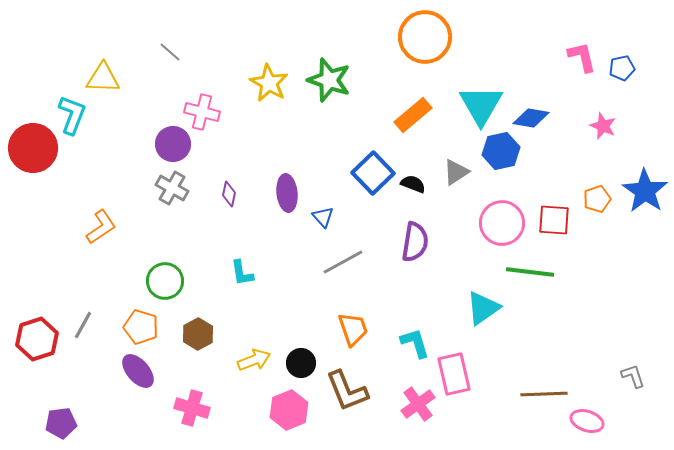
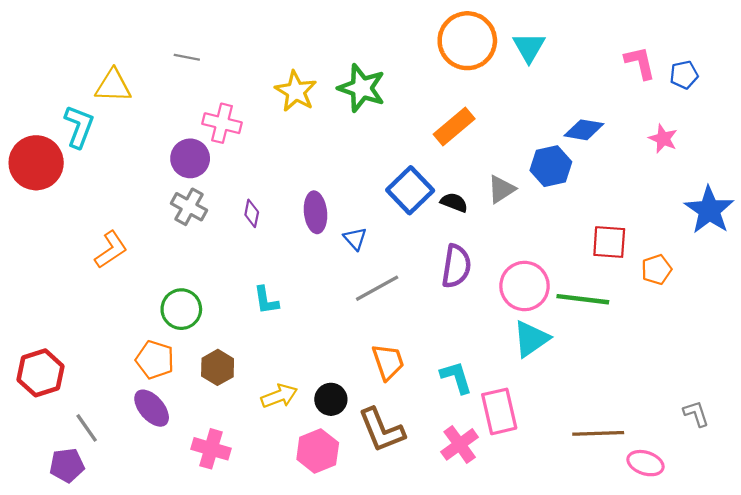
gray line: (170, 52) -> (187, 57), turned -30
cyan triangle: (481, 105) -> (529, 47), moved, size x0.7
orange pentagon: (597, 199) -> (656, 270), moved
pink circle: (502, 223) -> (524, 286), moved
gray line: (83, 325) -> (87, 428), moved, turned -64

